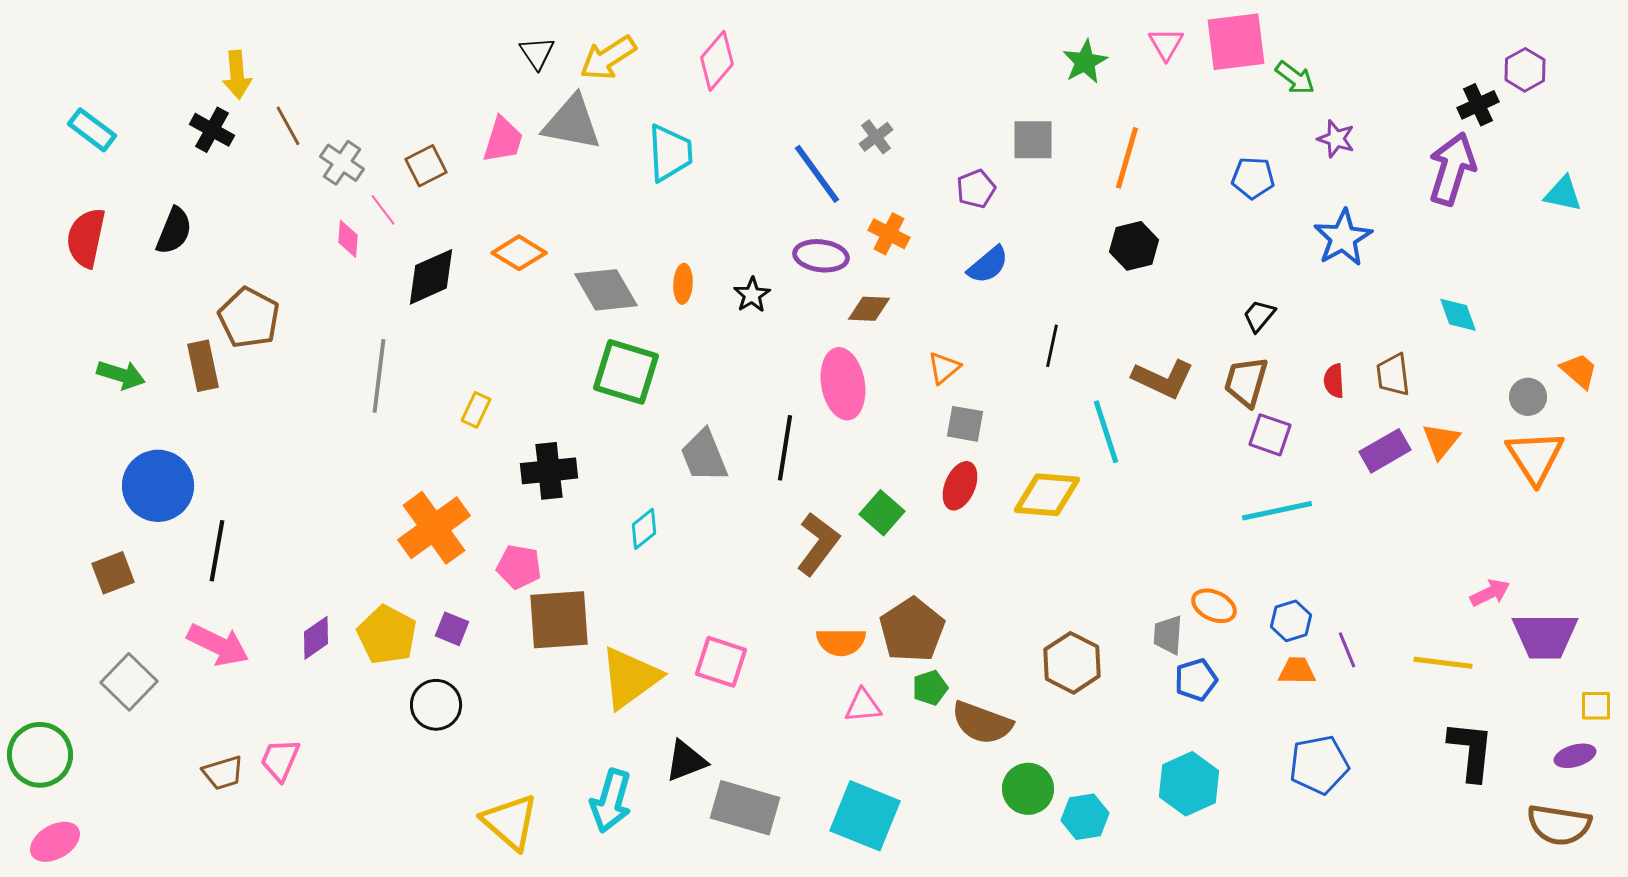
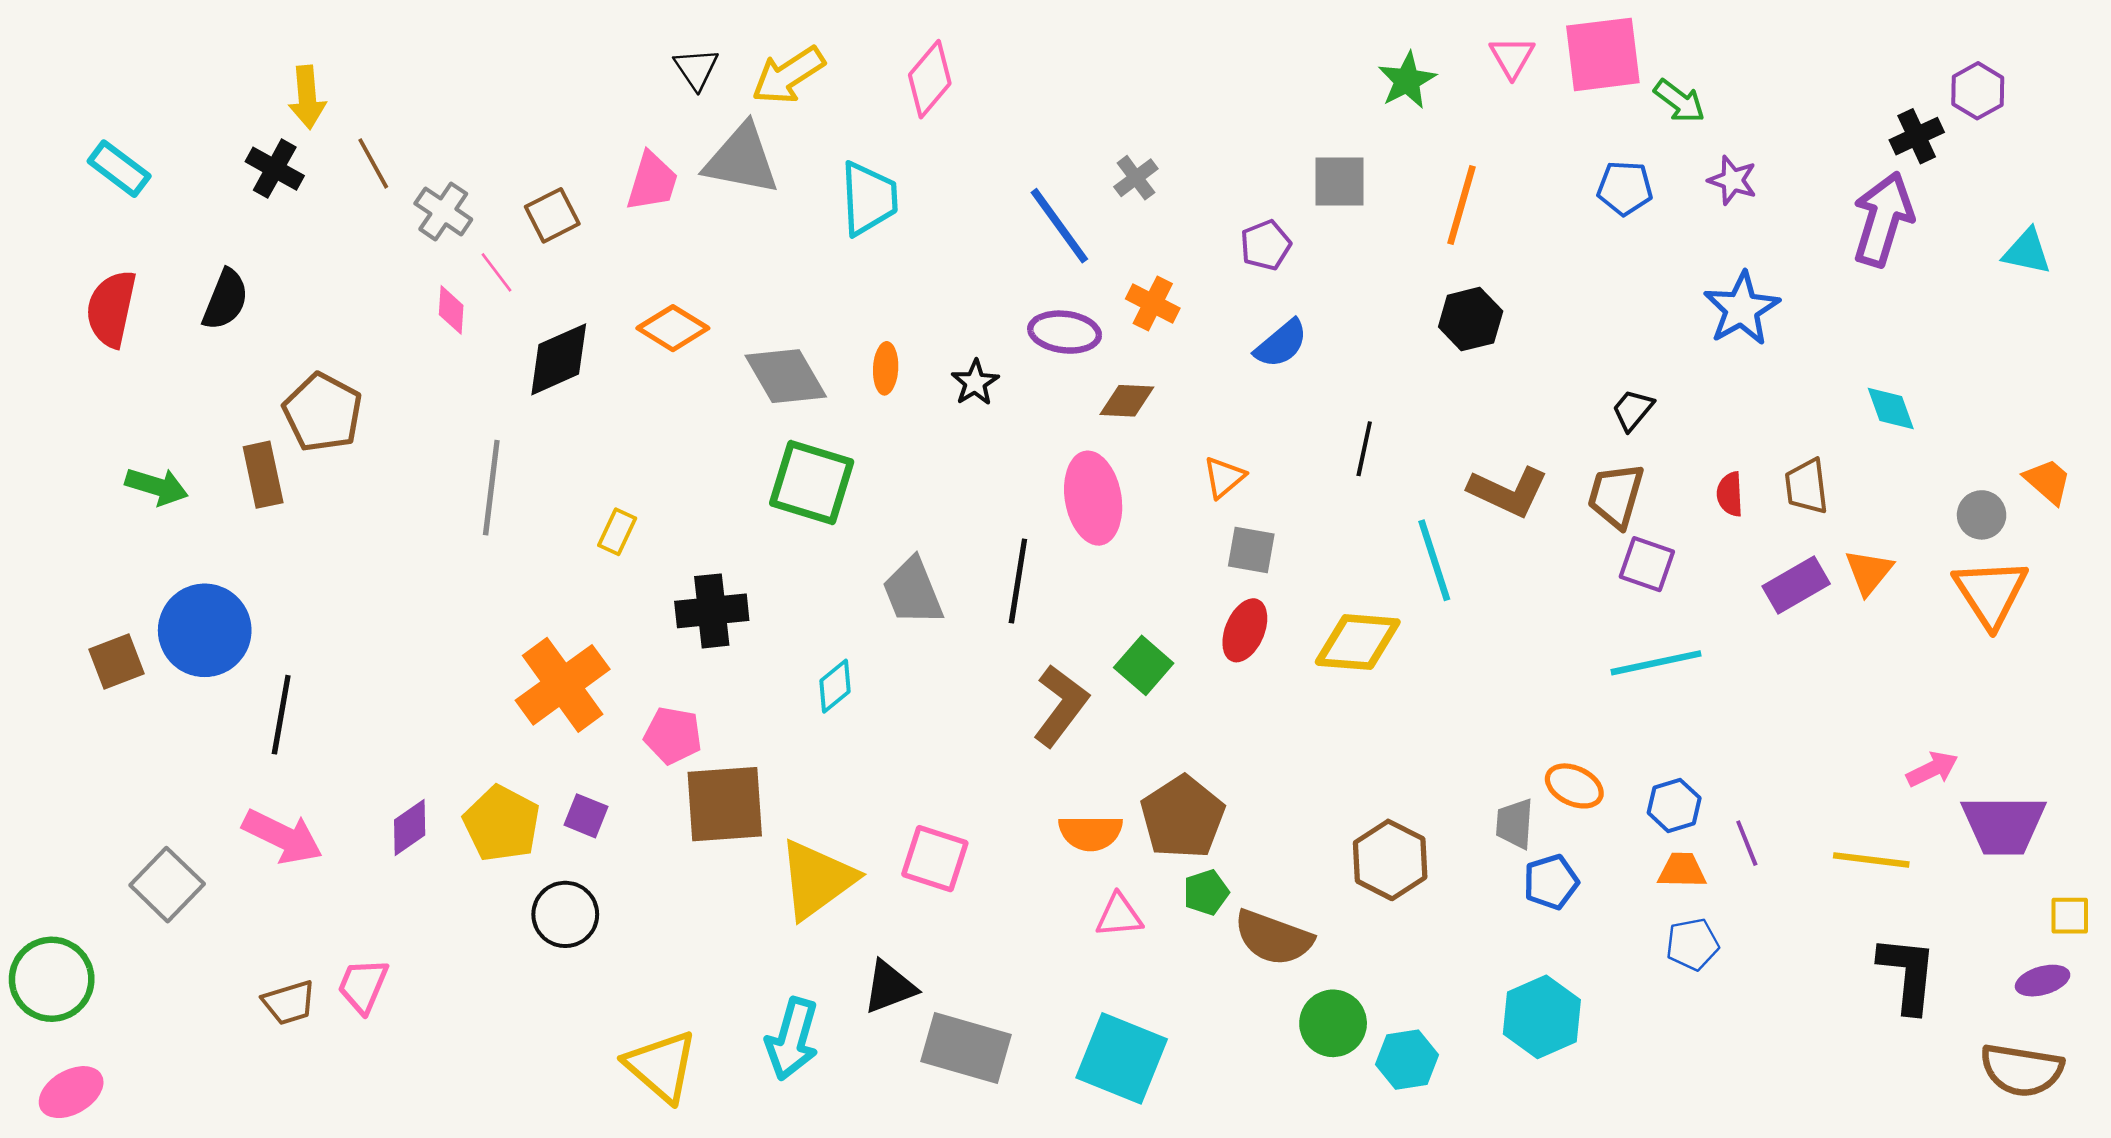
blue pentagon: (1253, 178) -> (1625, 188), moved
brown square: (113, 573) -> (116, 661), moved
blue pentagon: (1319, 765) -> (1692, 944), moved, size x0.7

